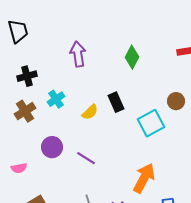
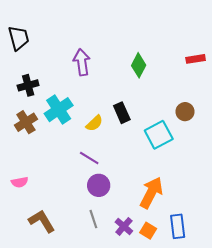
cyan cross: (56, 99) -> (59, 110), size x1.5
purple circle: (52, 147) -> (99, 185), moved
purple line: (86, 158) -> (89, 158), moved

